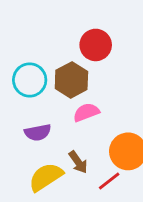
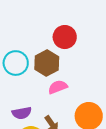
purple semicircle: (38, 133) -> (22, 113), moved

